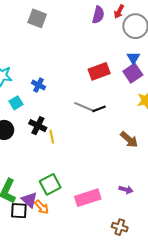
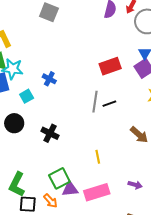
gray line: (85, 107) -> (95, 102), turned 75
black cross: (38, 126) -> (50, 133), moved
yellow line: (52, 137) -> (98, 157), moved
purple triangle: (29, 200) -> (70, 189), moved, turned -48

